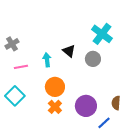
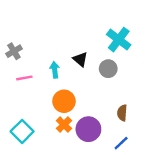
cyan square: (15, 96) -> (22, 131), moved
brown semicircle: (116, 103) -> (122, 113), moved
purple circle: (86, 106) -> (88, 129), moved

